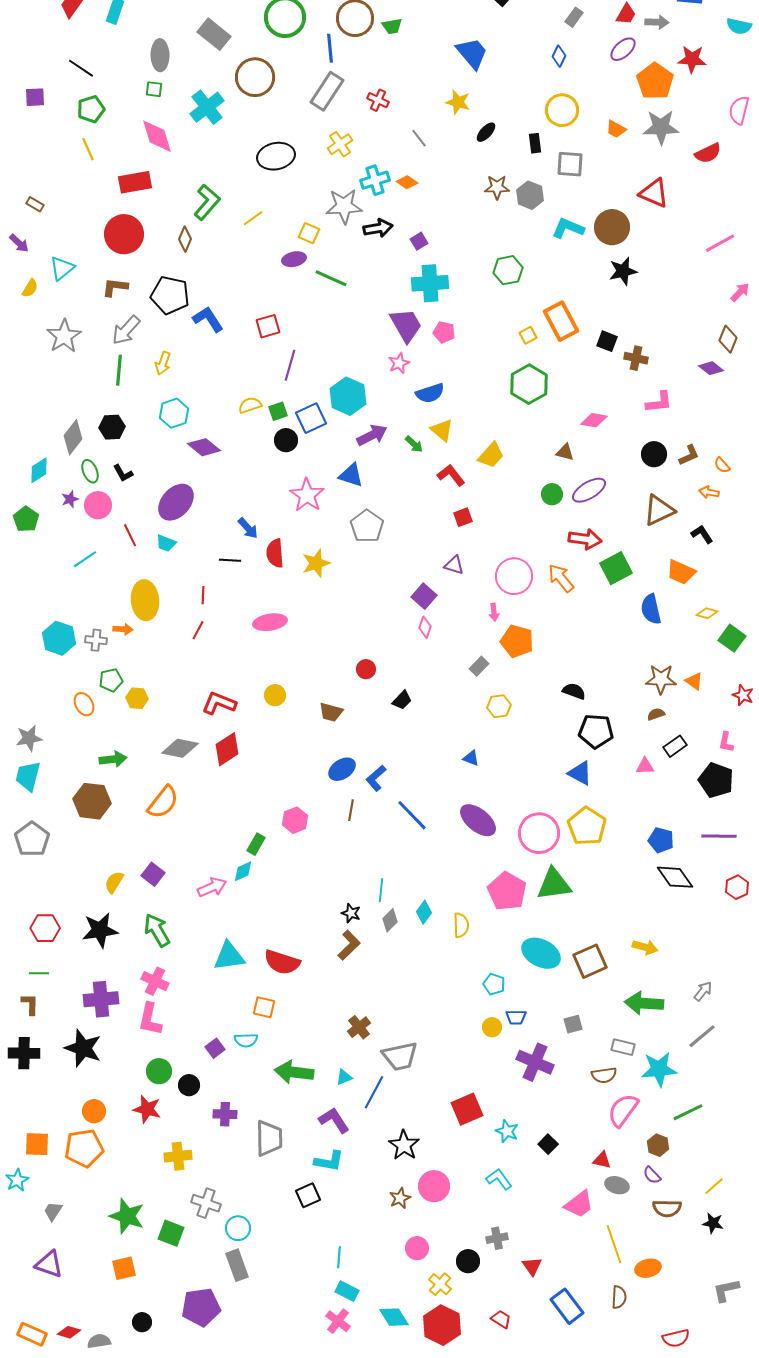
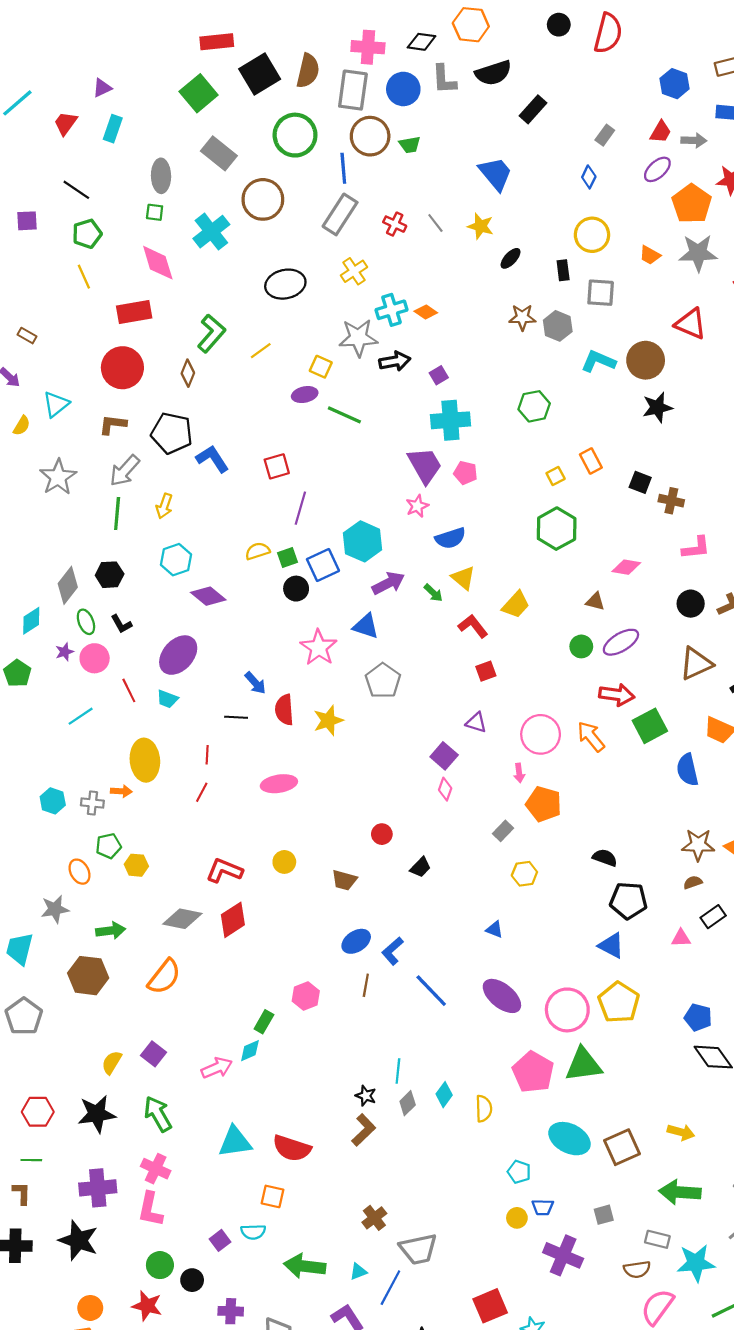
gray line: (419, 138) -> (435, 223), moved
orange rectangle: (561, 321) -> (591, 461), size x0.6
cyan hexagon: (59, 638) -> (53, 801), size x0.7
gray star: (29, 738) -> (55, 909), moved

